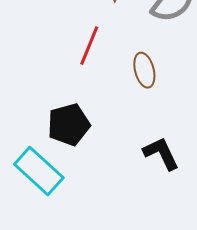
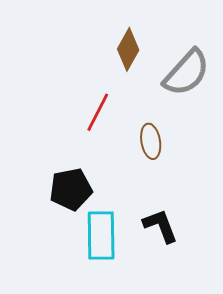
cyan rectangle: (39, 171) -> (101, 235), moved, turned 42

